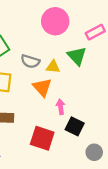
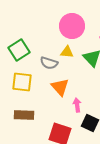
yellow triangle: (53, 67) -> (67, 52), moved

